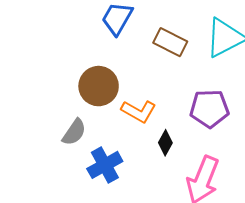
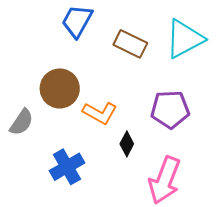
gray semicircle: (74, 132) -> (22, 122), moved

